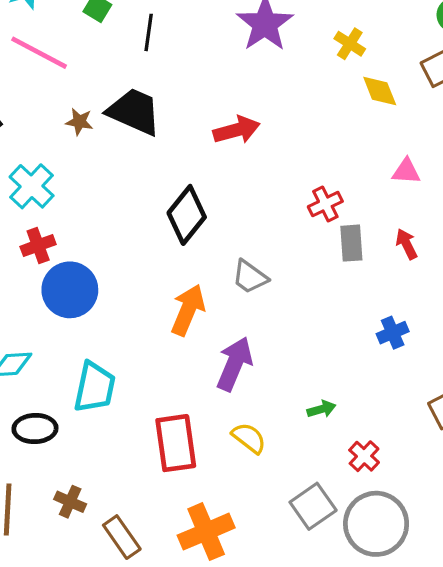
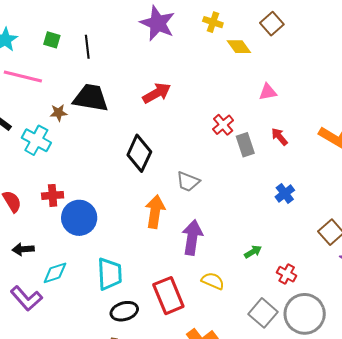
cyan cross: (32, 186) -> (36, 140), moved
red cross: (38, 245) -> (53, 195), turned 30
black ellipse: (35, 429) -> (124, 311), moved

